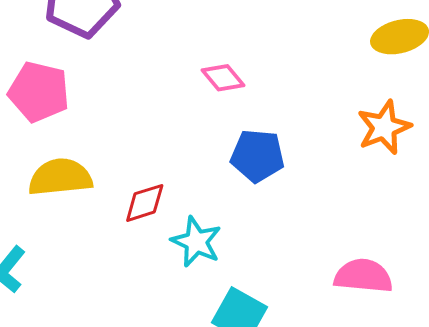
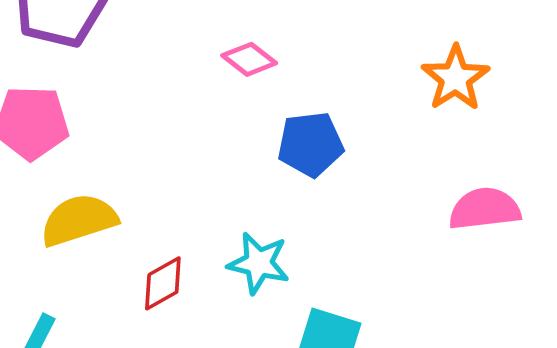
red diamond: (145, 203) -> (163, 283), moved
pink semicircle: (363, 276) -> (485, 209), moved

